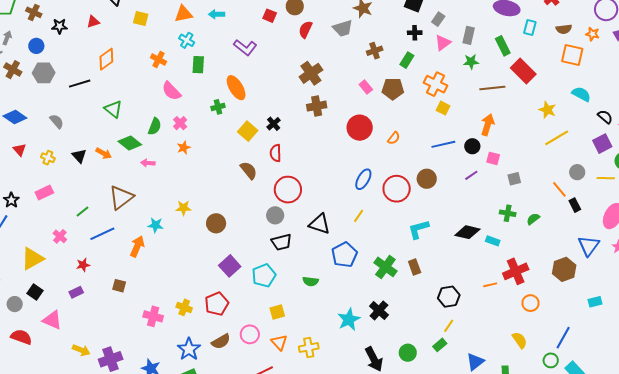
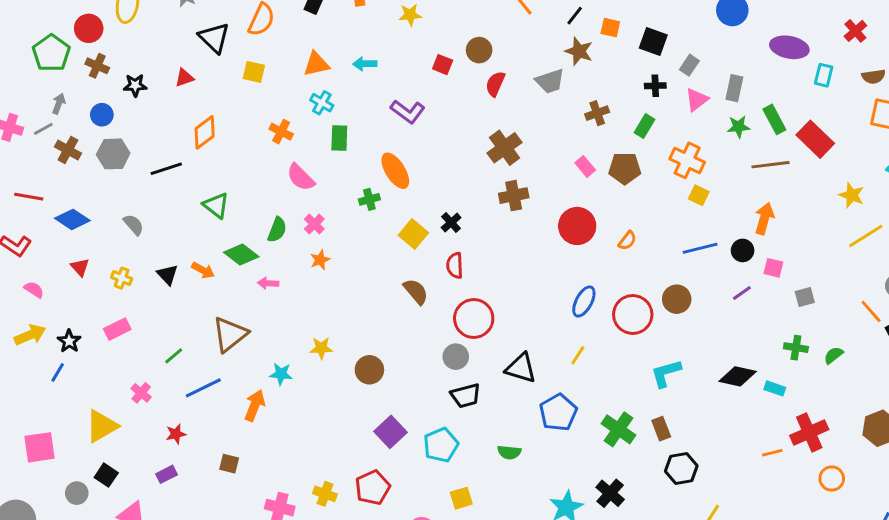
green rectangle: (503, 46) -> (774, 119), moved
black hexagon: (449, 297) -> (681, 469), moved

